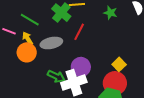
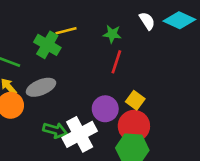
red line: (79, 32) -> (116, 62), moved
purple circle: (81, 67) -> (105, 109), moved

